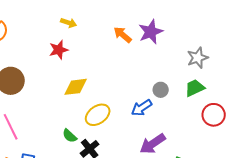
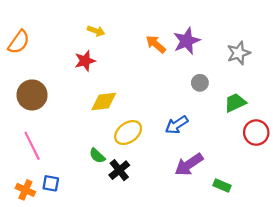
gray star: (198, 58) -> (239, 53), moved
gray circle: (161, 90) -> (200, 83), moved

